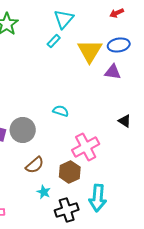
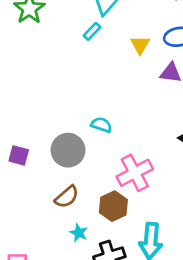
yellow triangle: (90, 51) -> (140, 45), size x0.6
gray circle: (23, 130) -> (68, 150), moved

